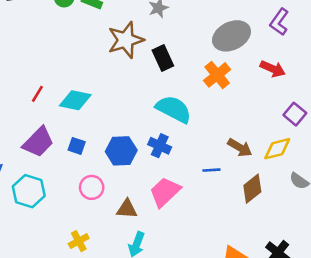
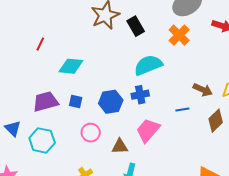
red line: (37, 94) -> (40, 44), moved
cyan semicircle: (174, 109) -> (148, 65), turned -44
purple trapezoid: (38, 142) -> (46, 102), turned -144
blue cross: (160, 146) -> (140, 95), turned -30

